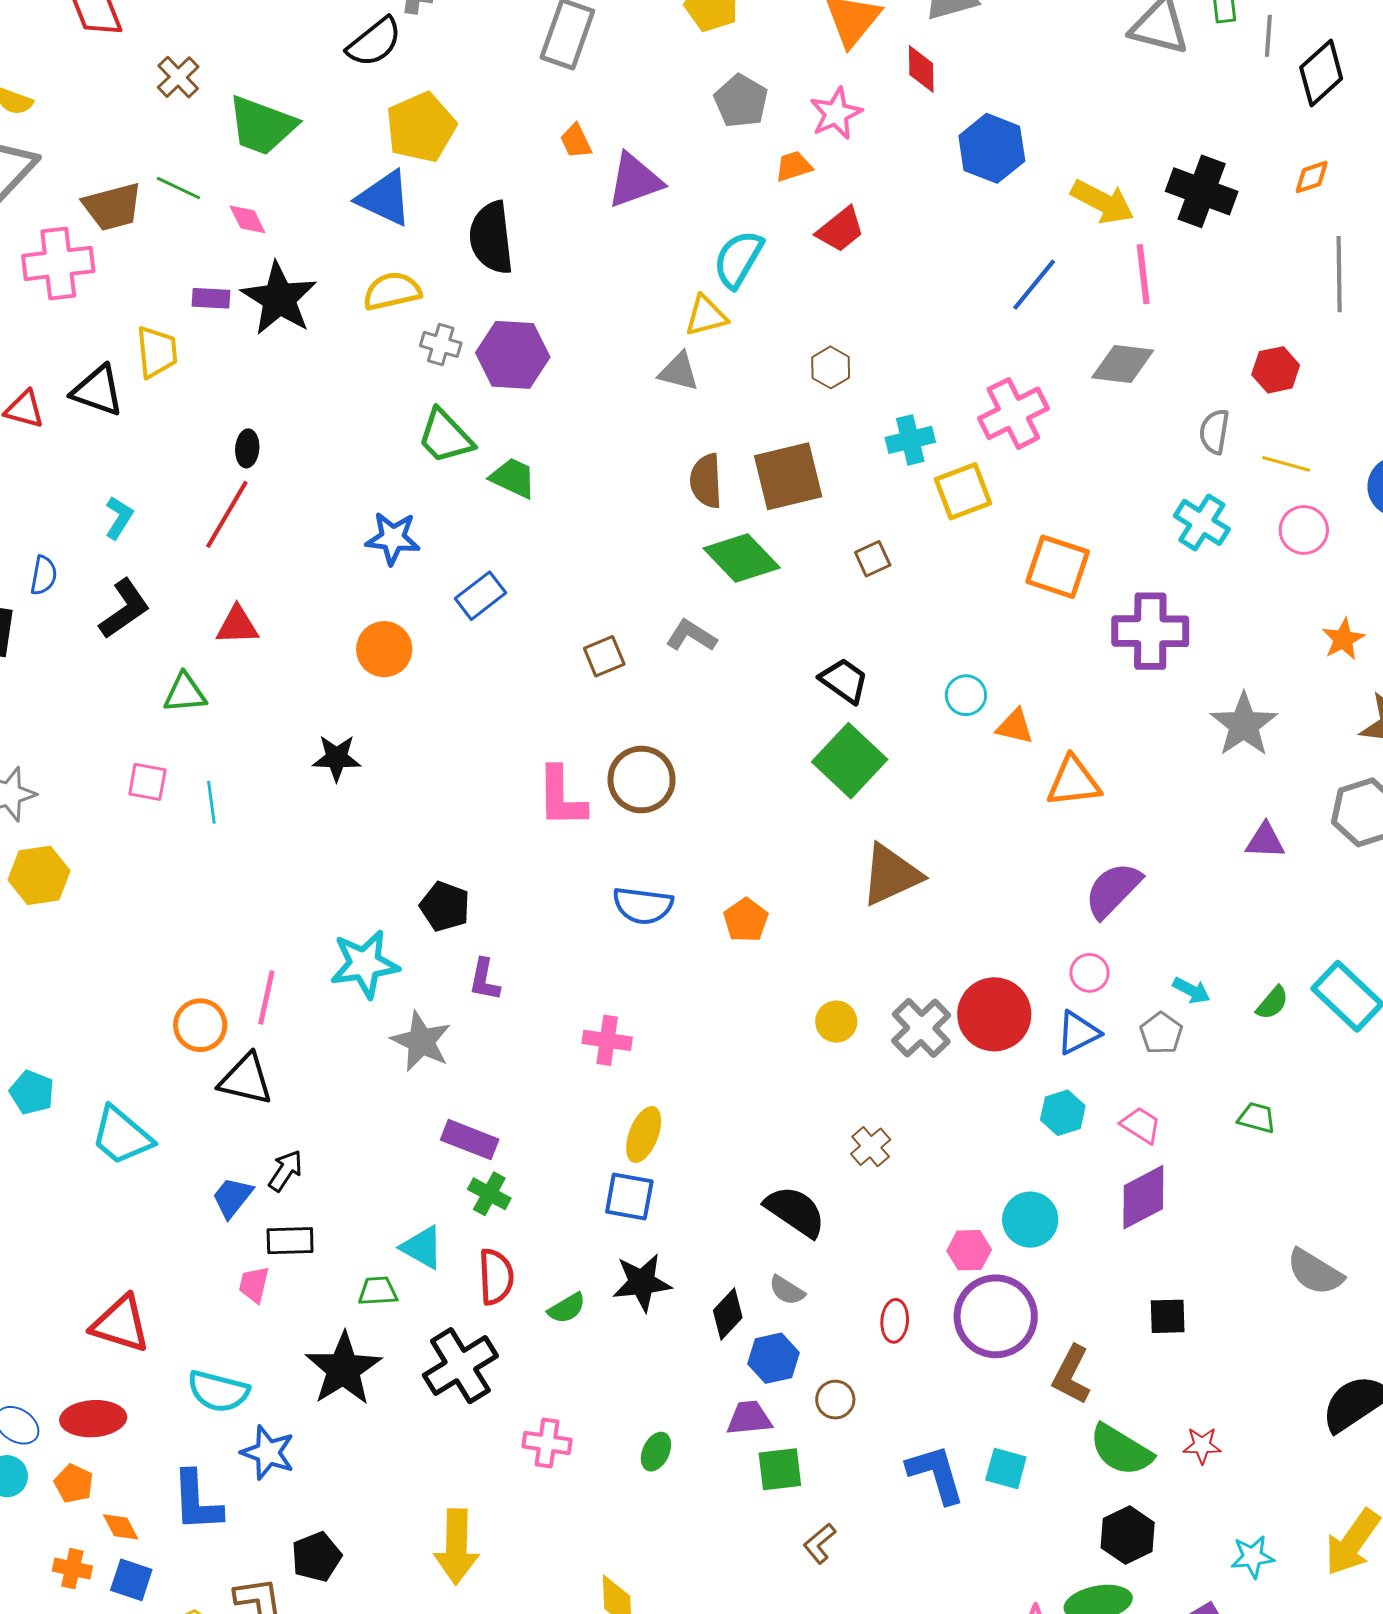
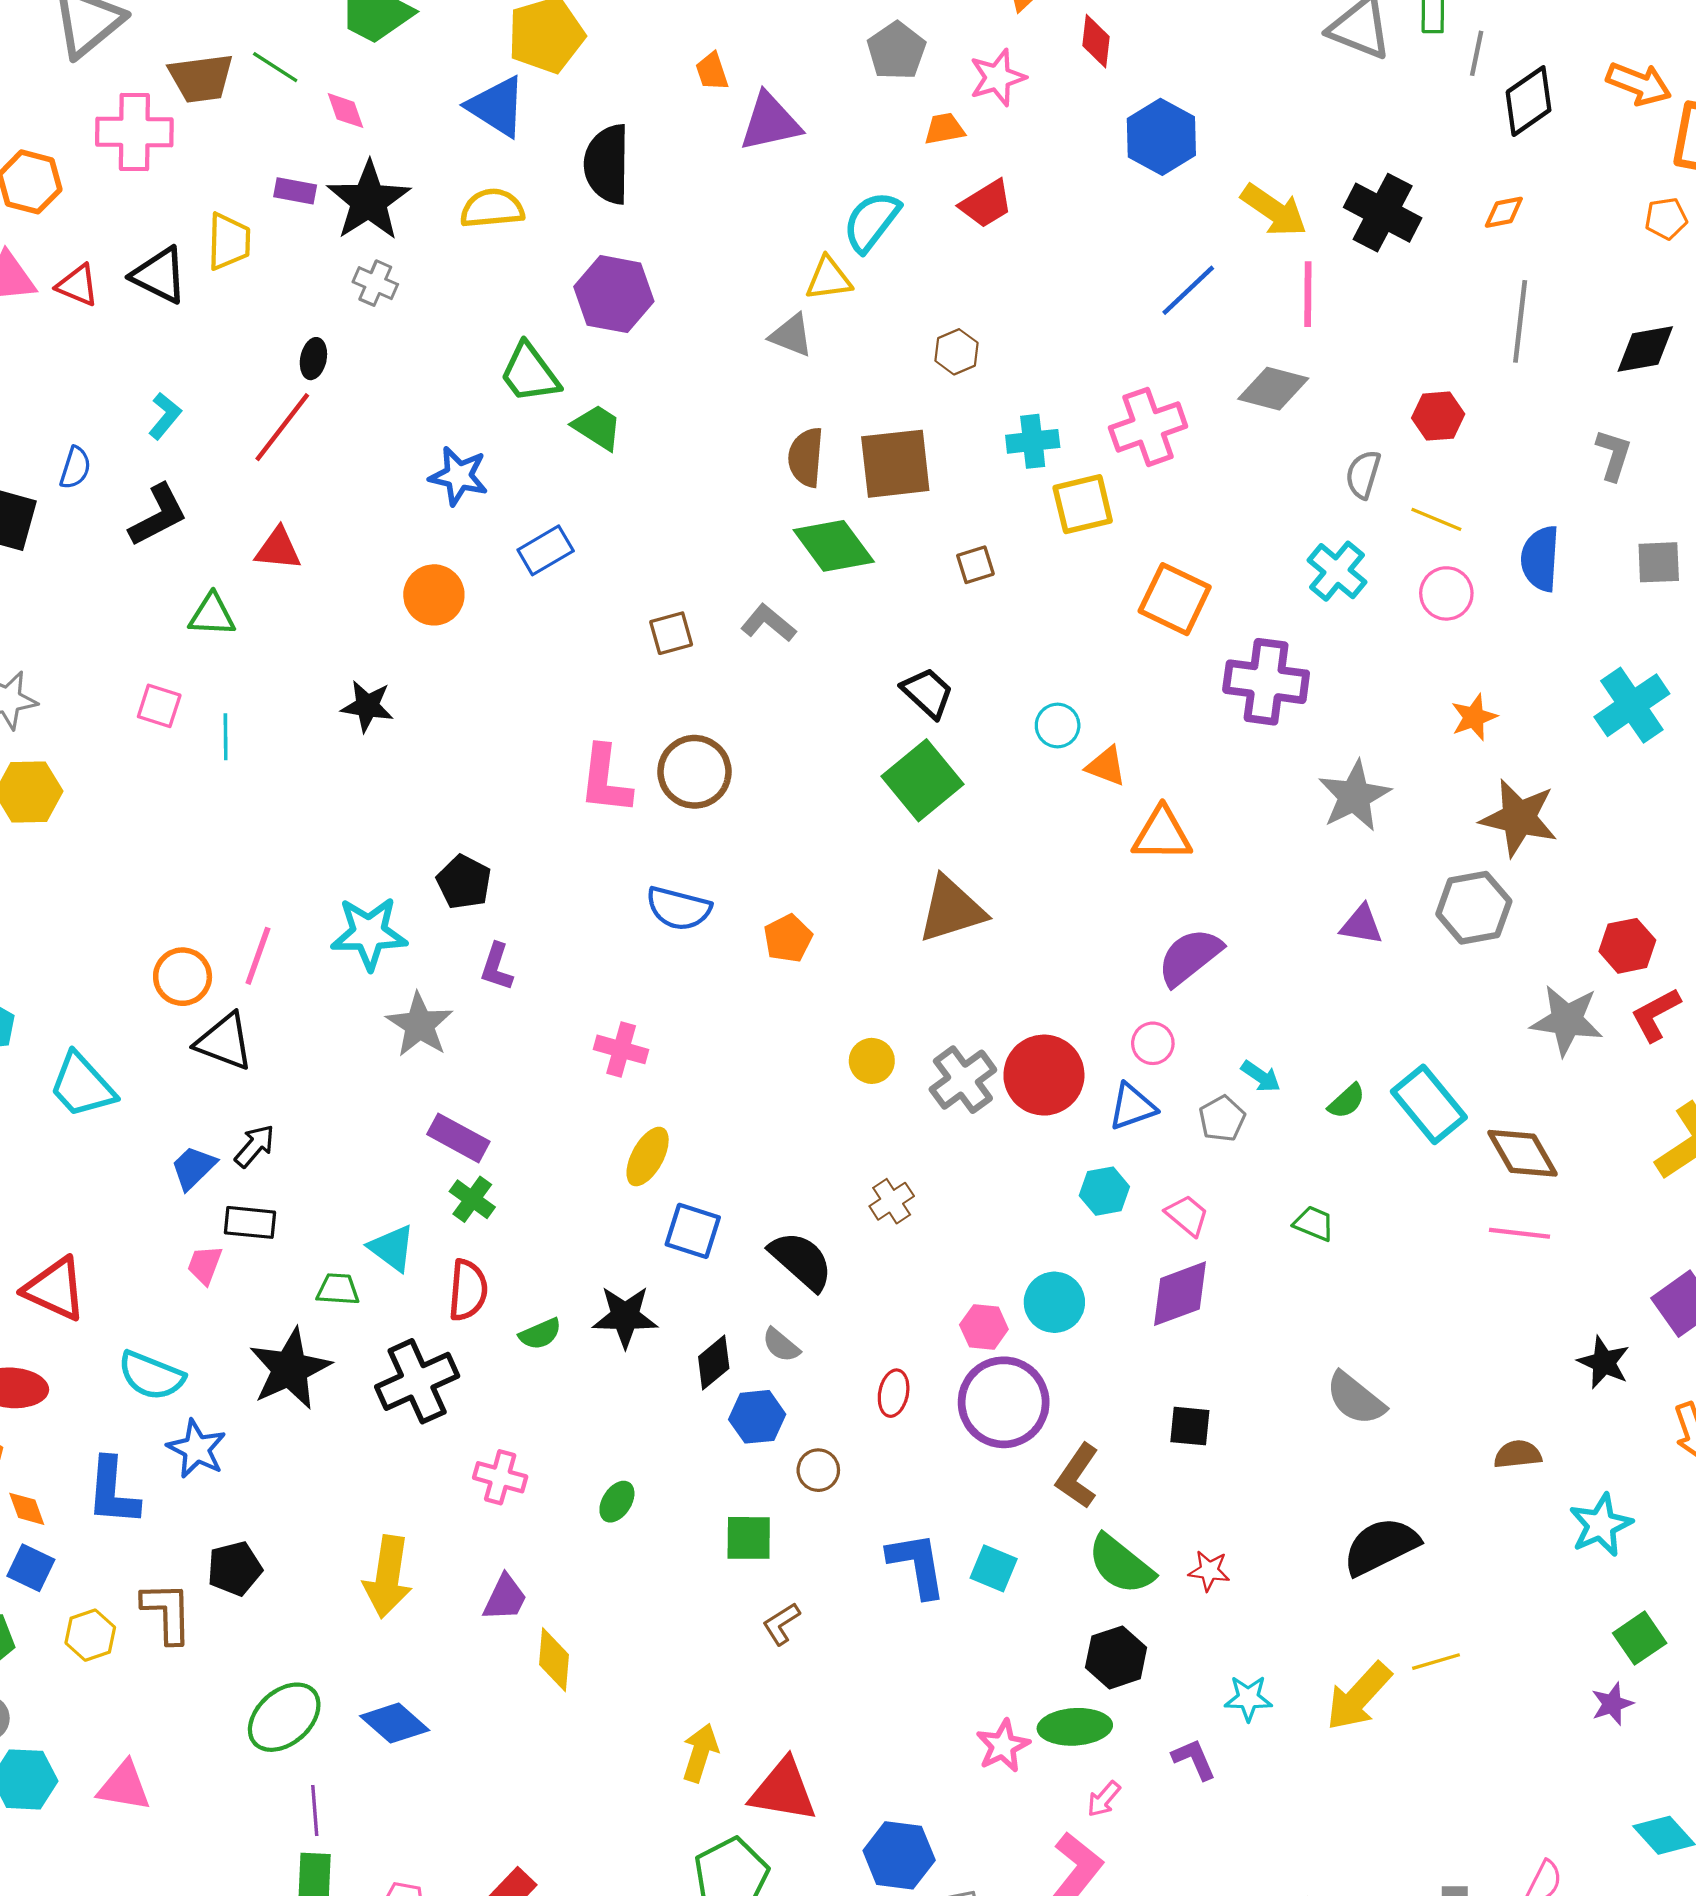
gray cross: (441, 344) -> (375, 283), moved
blue square: (629, 1196) -> (693, 1231), moved
purple trapezoid: (749, 1418) -> (505, 1598), moved, turned 114

